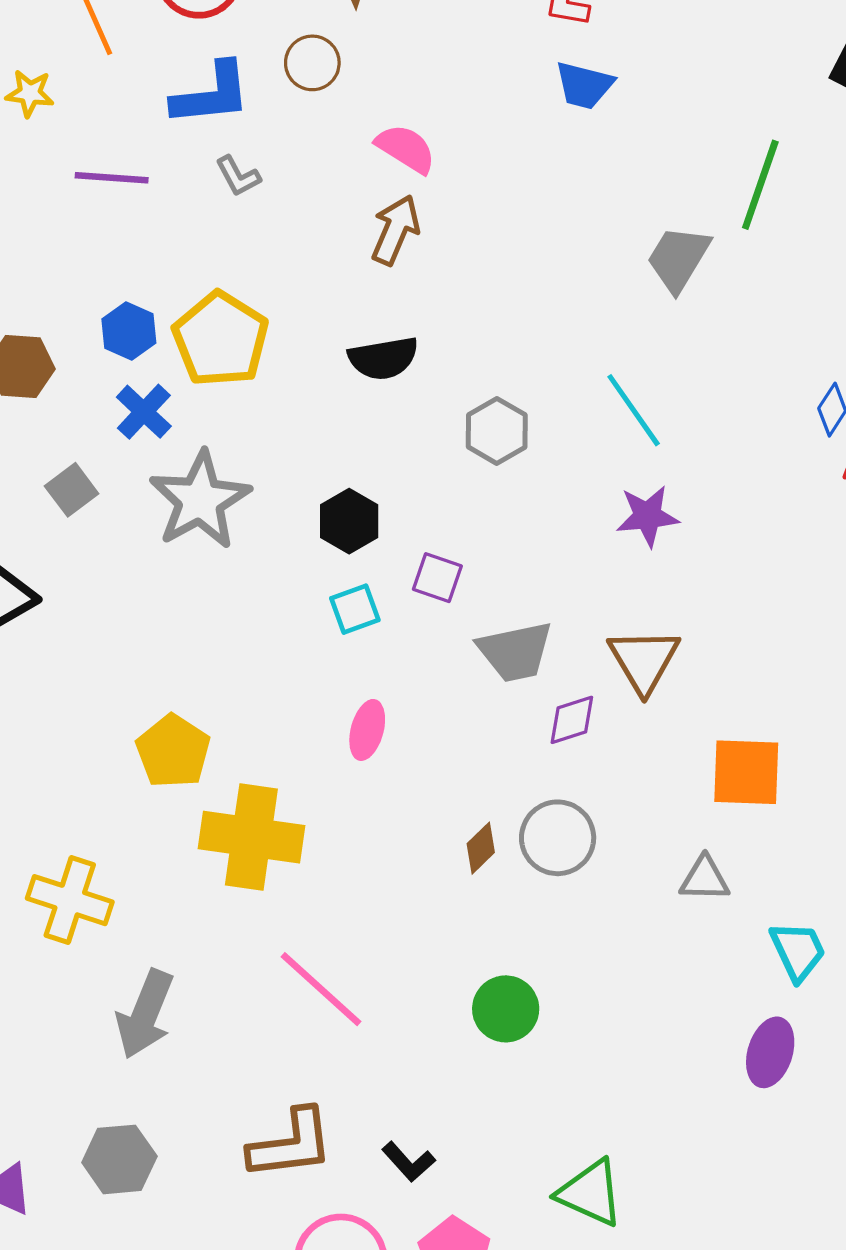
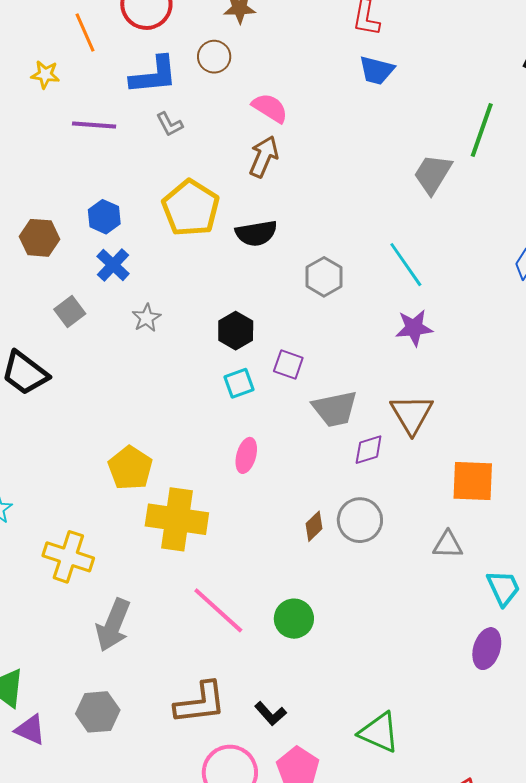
yellow pentagon: (221, 339) -> (191, 208), moved
gray star: (200, 500) -> (147, 318), size x0.5
green circle: (506, 1009) -> (294, 619), moved

